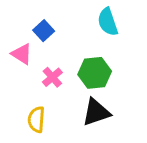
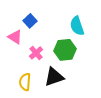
cyan semicircle: (108, 22) -> (77, 26), moved
black triangle: (96, 112) -> (54, 77), moved

